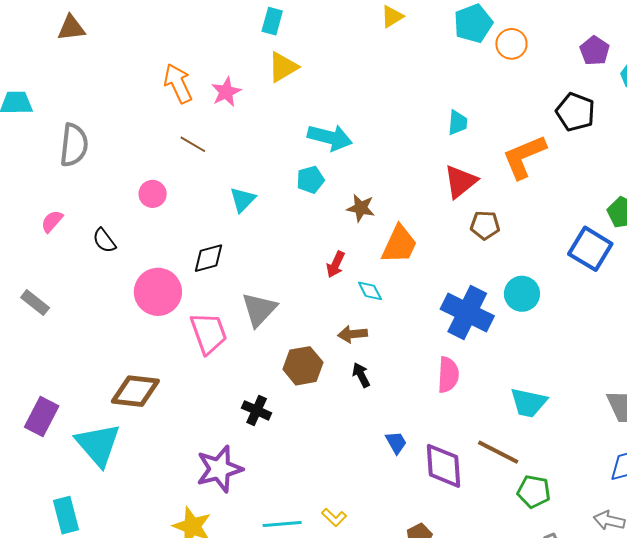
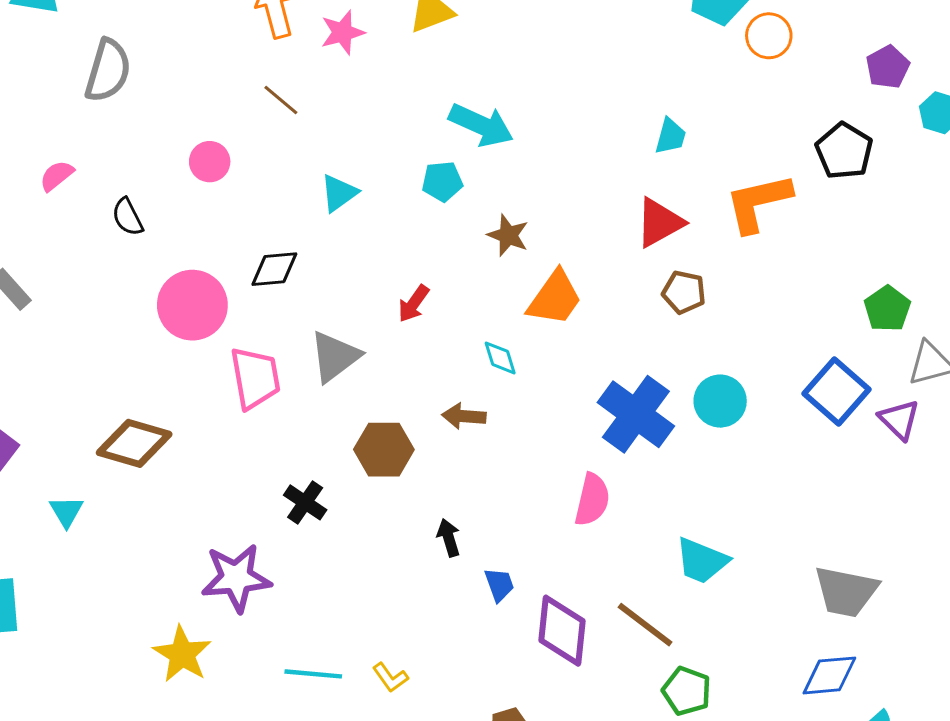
blue square: (590, 249) -> (837, 392), moved
red arrow: (336, 264) -> (414, 304), moved
black arrow: (361, 375) -> (449, 538), moved
cyan triangle: (98, 445) -> (66, 512), size x0.5

